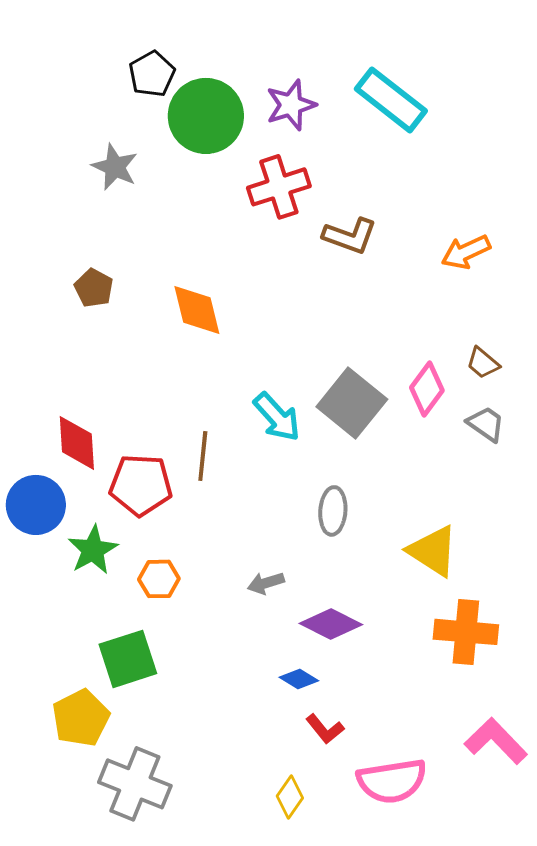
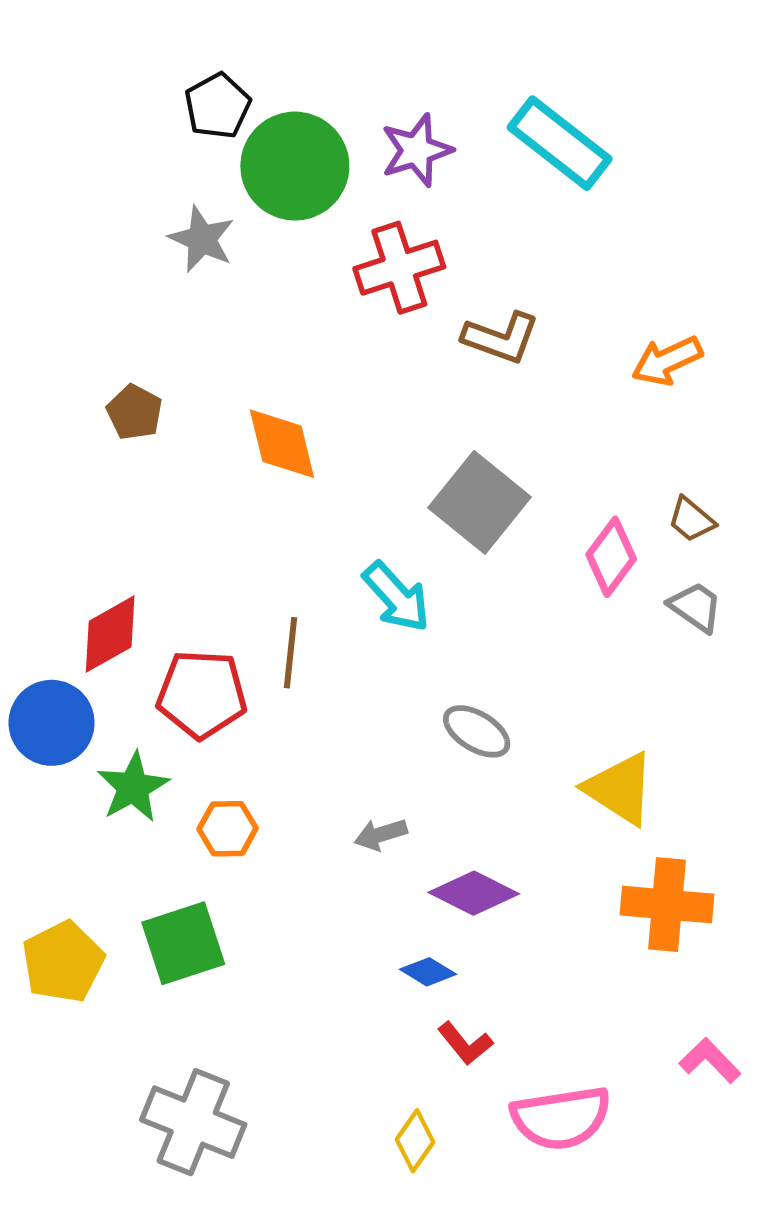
gray star: (115, 167) -> (202, 239), moved
gray square: (352, 403) -> (479, 502), moved
red diamond: (77, 443) -> (110, 634), turned 64
gray ellipse: (333, 511) -> (477, 731), turned -63
yellow pentagon: (81, 718) -> (63, 962), moved
pink L-shape: (496, 741) -> (710, 1061), size x0.7

